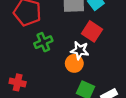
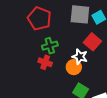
red cross: (18, 82) -> (45, 62), moved

